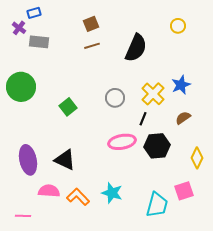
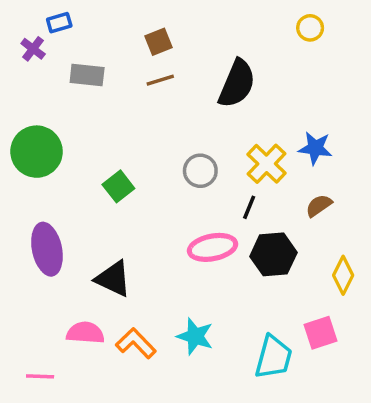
yellow circle: (178, 26) -> (310, 28), moved
gray rectangle: (39, 42) -> (87, 75), moved
blue star: (181, 85) -> (315, 148), turned 30
purple ellipse: (28, 160) -> (47, 249), moved

